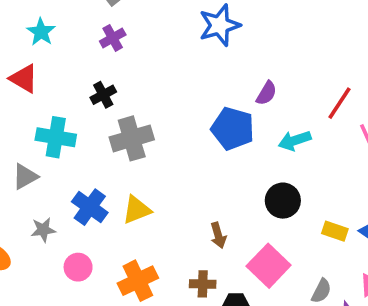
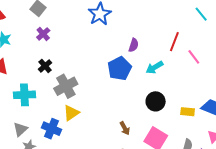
blue pentagon: (233, 129) -> (120, 68), turned -30
gray triangle: (25, 177) -> (20, 129), moved
yellow triangle: (137, 210) -> (71, 113), moved

